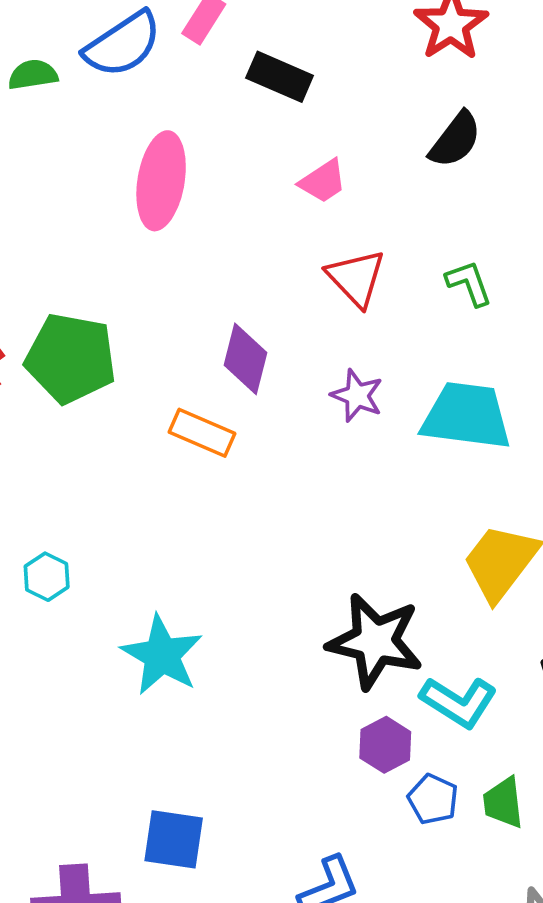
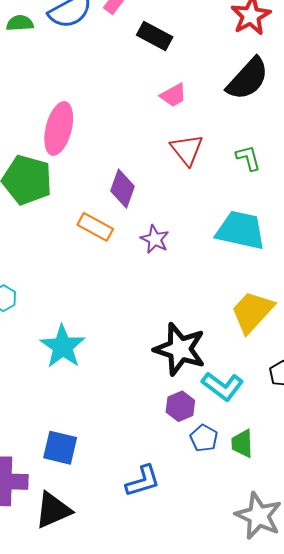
black semicircle: (455, 140) -> (248, 79), size x1.4
pink ellipse: (161, 181) -> (59, 128), moved
purple star: (357, 396) -> (155, 239), moved

